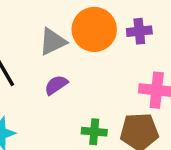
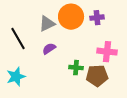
green cross: (94, 132) -> (76, 68), moved

